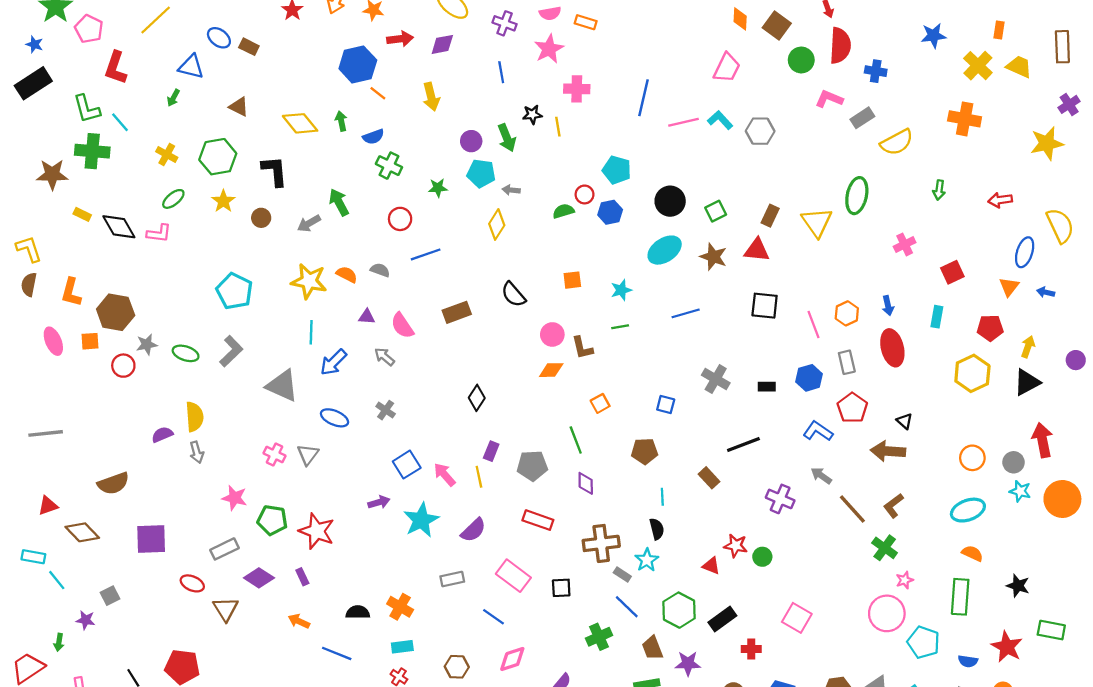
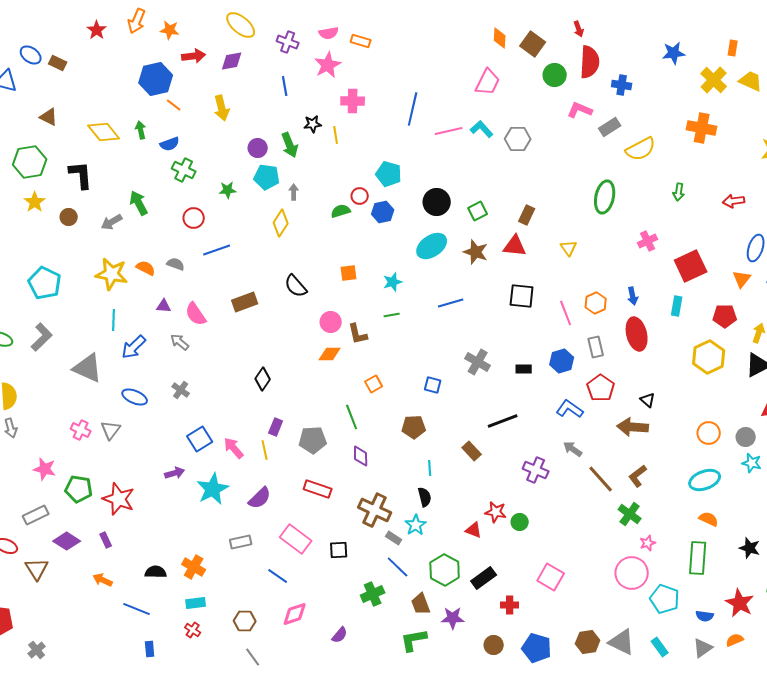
gray arrow: (511, 190) -> (294, 192), turned 84
yellow triangle: (817, 222) -> (569, 248), moved, size x0.6
red square: (952, 272) -> (691, 266), size x1.5
brown cross: (601, 543) -> (375, 510), turned 32

